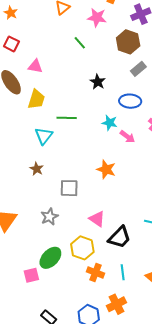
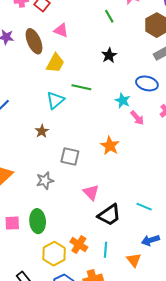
black star: (98, 82) -> (109, 55), moved
yellow hexagon: (82, 248) -> (54, 254), moved
green ellipse: (50, 258) -> (38, 221), turned -60
pink square: (31, 275) -> (12, 223), moved

